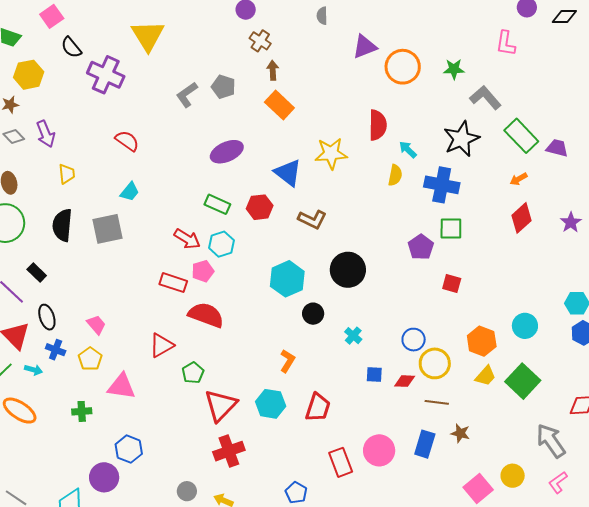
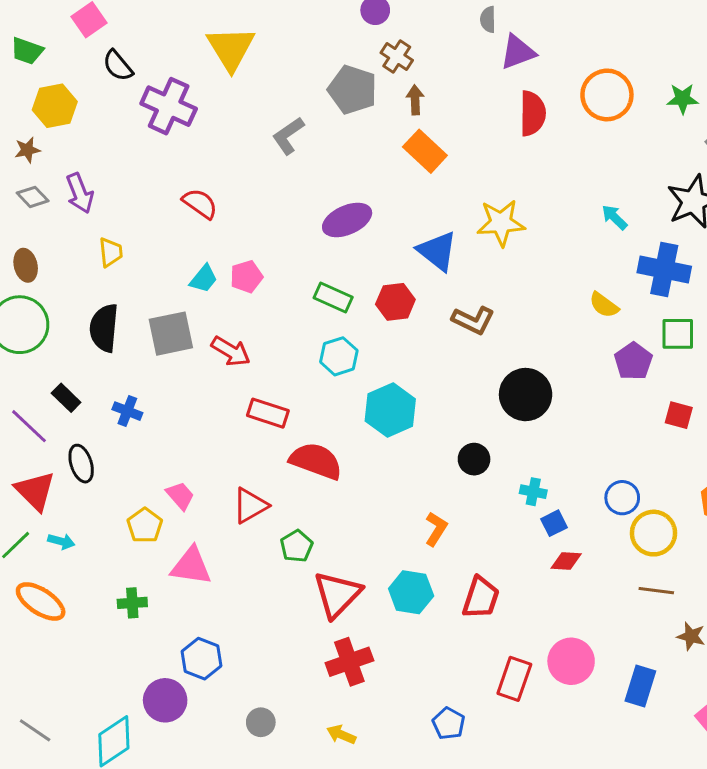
purple triangle: (365, 47) -> (518, 52), moved
gray pentagon: (223, 87) -> (352, 90), moved, size x1.4
red semicircle: (378, 125) -> (532, 113), moved
yellow semicircle: (395, 175) -> (604, 305), moved, turned 115
red arrow: (187, 239) -> (231, 351), moved
pink pentagon: (203, 271) -> (246, 277), moved
cyan hexagon: (287, 279) -> (390, 410), moved
pink trapezoid: (96, 325) -> (180, 496), moved
cyan cross: (353, 336) -> (533, 492), turned -30
blue cross: (56, 350) -> (127, 411), moved
blue square: (374, 375) -> (554, 523), moved, turned -30
red diamond: (405, 381) -> (566, 561), moved
blue rectangle: (425, 444) -> (640, 686), moved
red rectangle: (341, 462) -> (514, 679), turned 40
gray circle: (187, 491) -> (261, 722), moved

